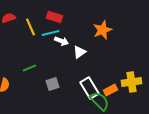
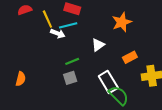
white arrow: (62, 41) -> (58, 34), moved
green line: (30, 68) -> (72, 61), moved
orange rectangle: (110, 90) -> (130, 57), moved

